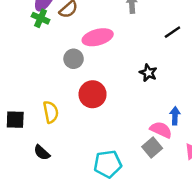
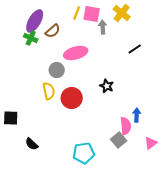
black star: (148, 73) -> (107, 86), moved
yellow semicircle: (51, 112) -> (49, 91), moved
pink semicircle: (161, 130) -> (126, 126), turned 60

